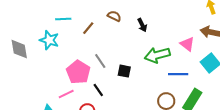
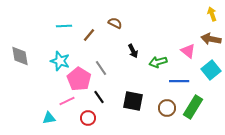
black arrow: (142, 25) -> (133, 51), moved
cyan star: (49, 40) -> (60, 61), moved
green arrow: (157, 55) -> (158, 62), size x0.7
black square: (124, 71) -> (133, 101), moved, size x1.5

